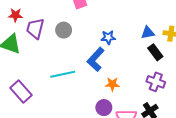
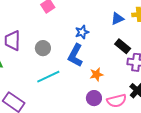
gray circle: (64, 30) -> (43, 48), moved
black rectangle: (155, 52) -> (123, 46), moved

